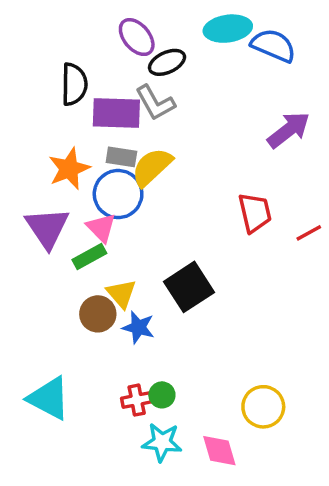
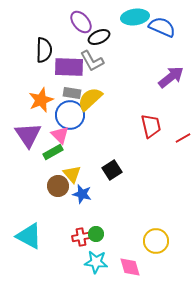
black square: (189, 287) -> (112, 170), size x0.7

